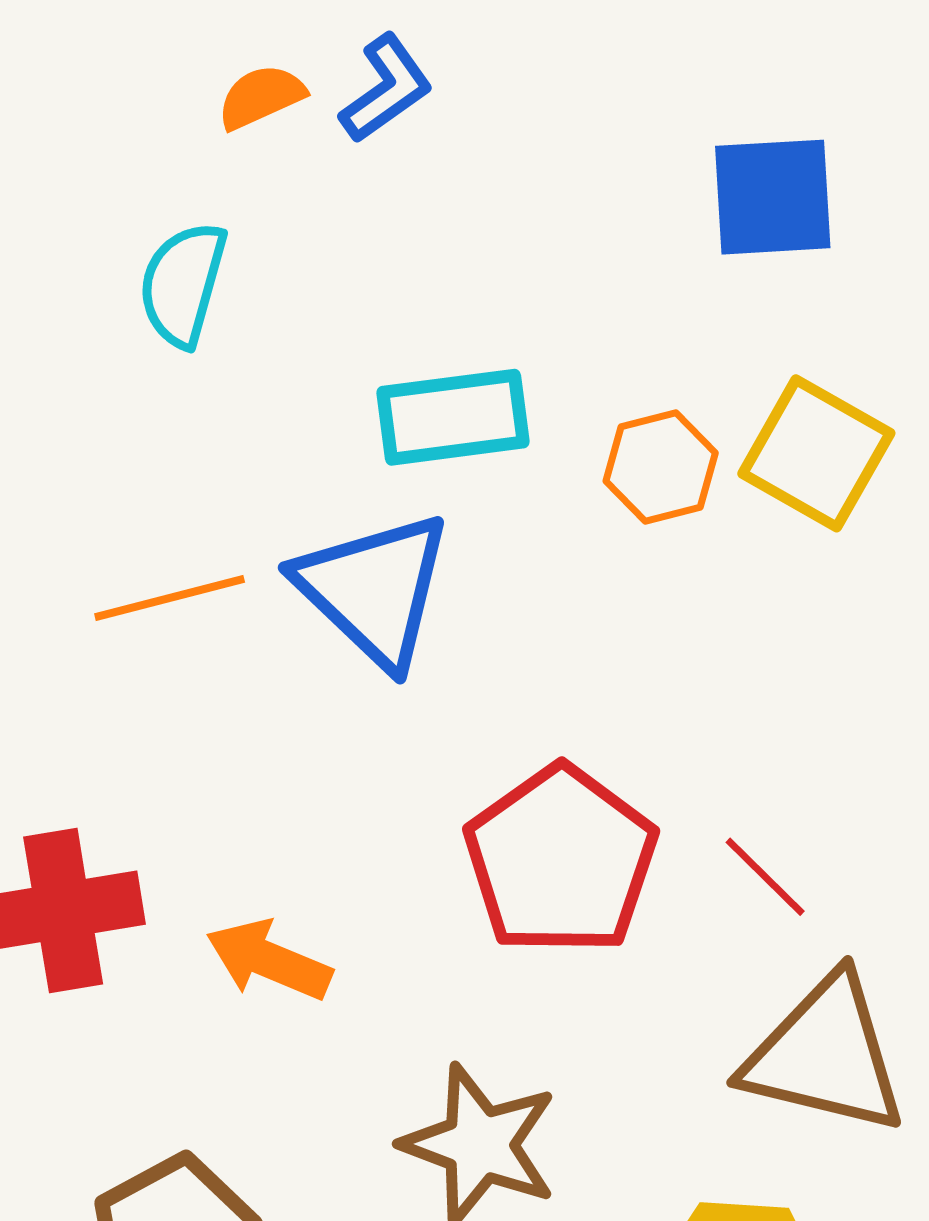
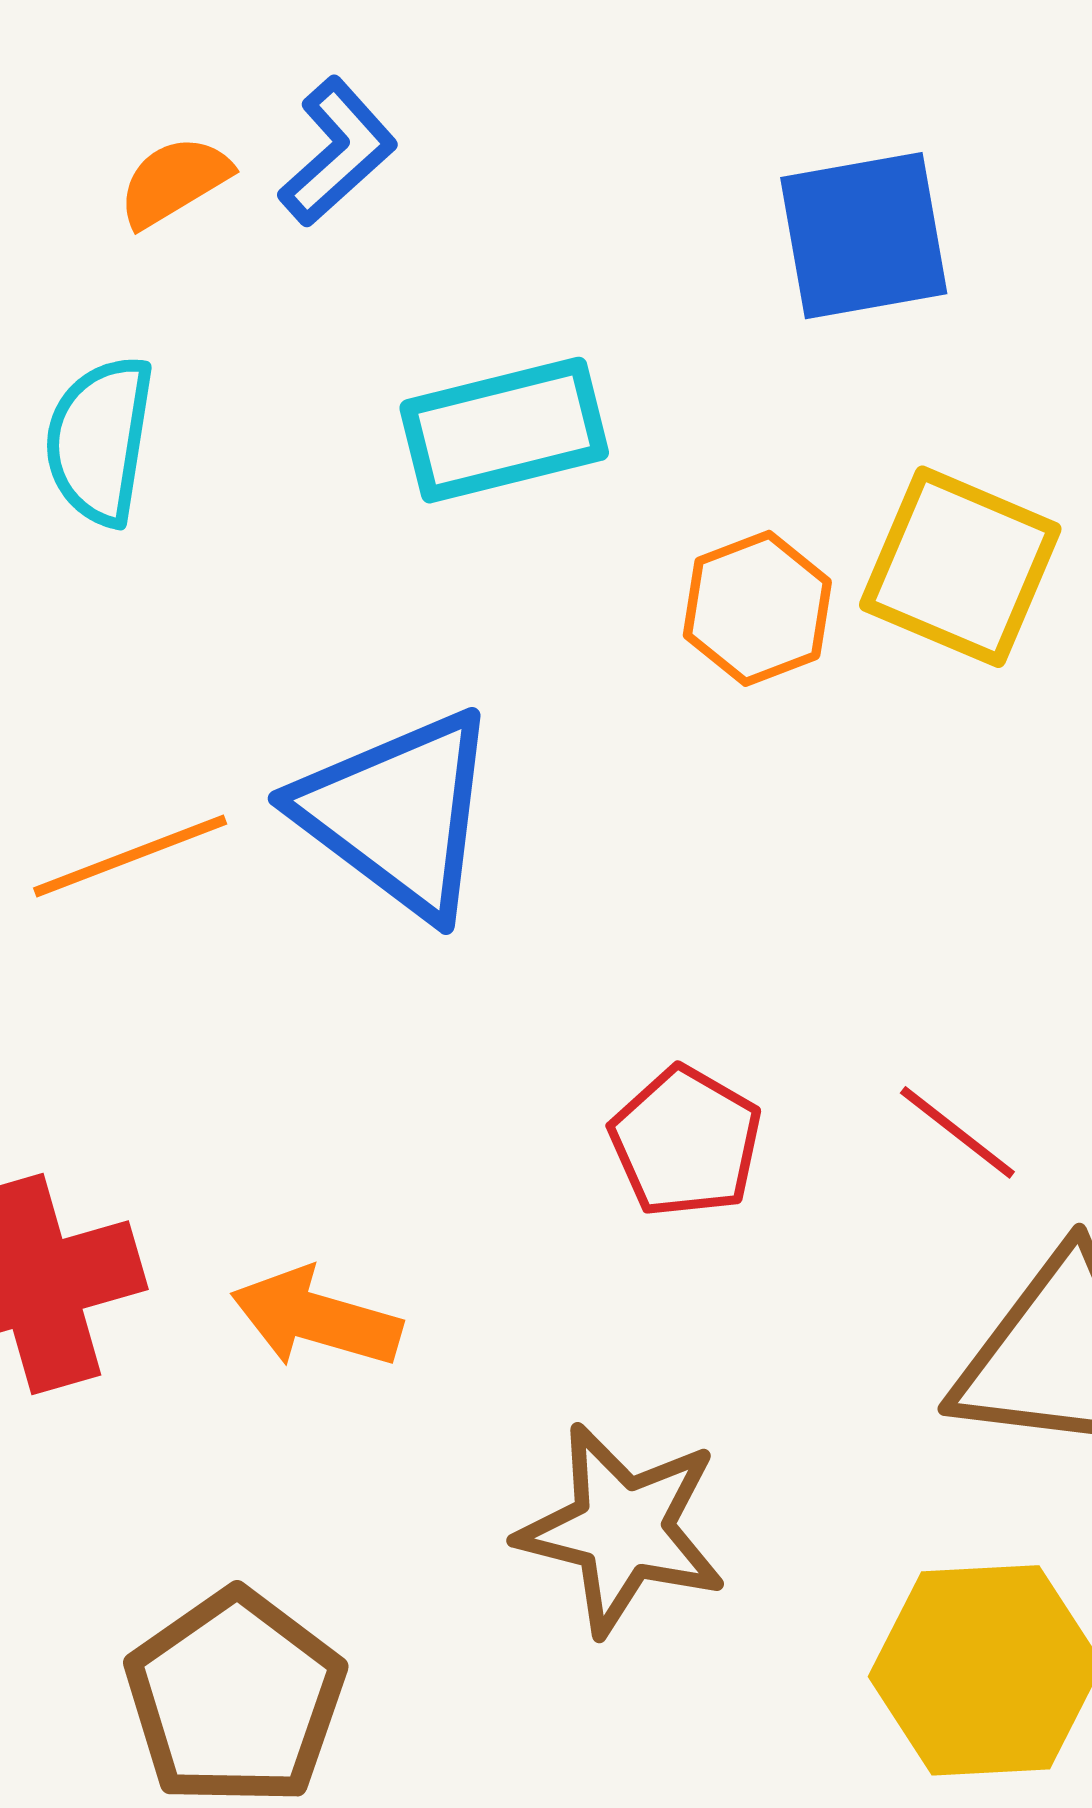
cyan rectangle: (453, 417) -> (504, 430), moved
red pentagon: (561, 860) -> (686, 1142), size x0.6

